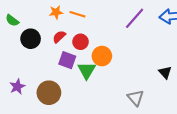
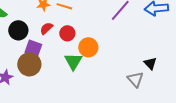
purple square: (67, 60) -> (33, 48), moved
brown circle: (49, 93) -> (29, 64), moved
gray triangle: (136, 98) -> (135, 79), moved

